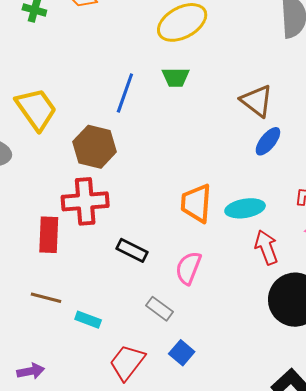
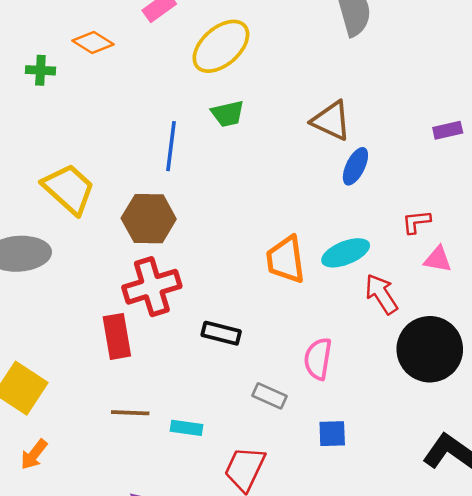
pink semicircle: (188, 268) -> (318, 359), moved
blue square: (182, 353) -> (332, 434), moved, turned -30

